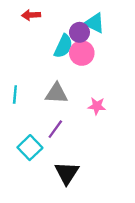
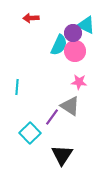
gray triangle: (56, 93) -> (70, 106), moved, turned 30
pink star: (97, 106) -> (79, 82), moved

